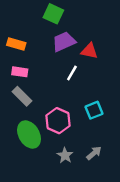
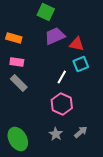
white line: (72, 73) -> (62, 77), moved
cyan square: (94, 110) -> (81, 64), moved
pink hexagon: (58, 121) -> (62, 104), moved
green ellipse: (29, 135) -> (18, 139), moved

